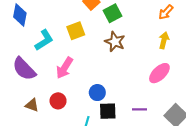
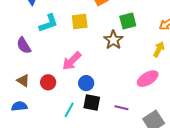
green square: (113, 13) -> (128, 21), moved
pink arrow: (65, 68) -> (72, 61), moved
purple semicircle: (24, 69) -> (24, 45), size x0.7

